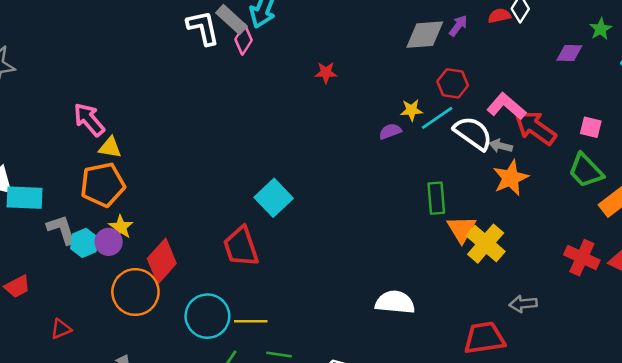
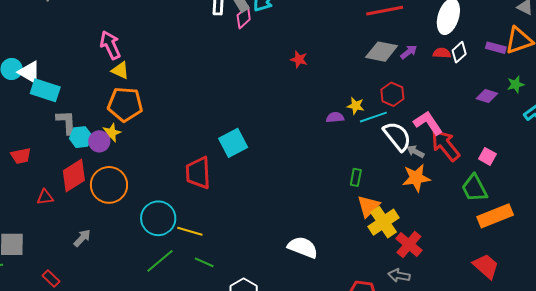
orange pentagon: (103, 185) -> (125, 104), moved
green rectangle: (436, 198) -> (356, 177), size x0.7
red cross: (582, 258) -> (409, 244), moved
red diamond: (162, 261) -> (74, 176), moved

